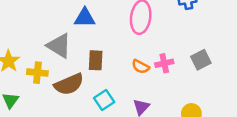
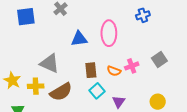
blue triangle: (85, 18) -> (79, 39), moved
brown rectangle: (96, 60) -> (91, 70), moved
cyan square: (104, 100) -> (97, 91), moved

